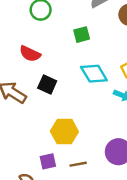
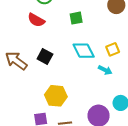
red semicircle: (30, 54) -> (36, 20), moved

